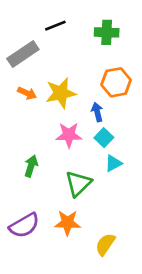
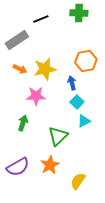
green cross: (107, 32) -> (79, 13), moved
pink star: (69, 135) -> (36, 96), moved
orange star: (67, 223) -> (50, 165), turned -30

